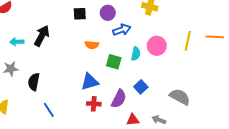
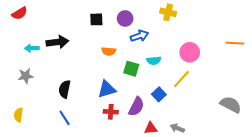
black arrow: (42, 36) -> (57, 42), turned 55
yellow line: (188, 41) -> (181, 79), moved, turned 30
pink circle: (157, 46) -> (190, 52), moved
cyan semicircle: (136, 54) -> (154, 61), turned 72
black semicircle: (34, 82) -> (65, 89), moved
gray semicircle: (180, 97) -> (231, 105), moved

